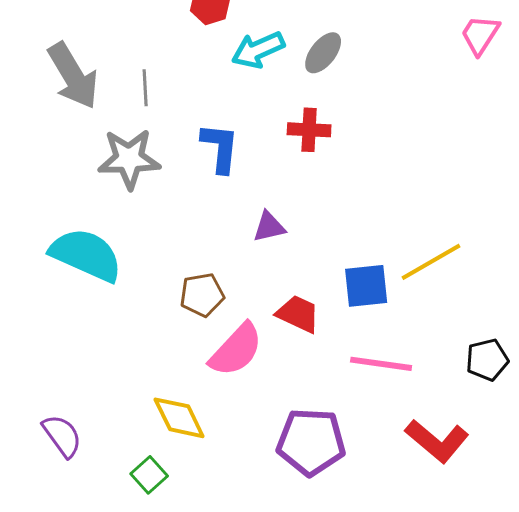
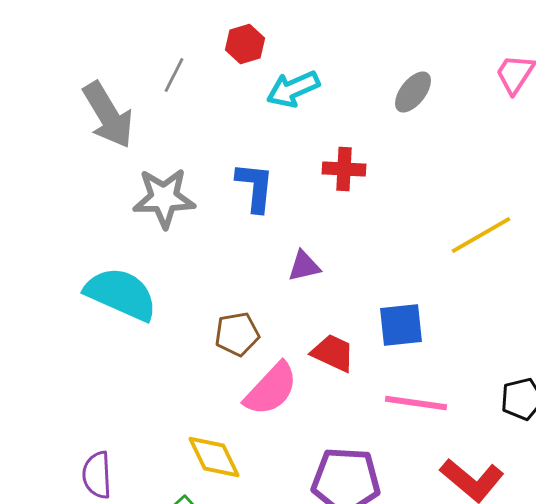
gray ellipse: (323, 53) -> (413, 92), moved
gray line: (145, 88) -> (174, 75), moved, turned 30
yellow line: (431, 262) -> (481, 235), moved
purple semicircle: (62, 436) -> (97, 475), turned -147

